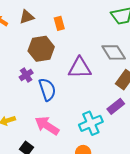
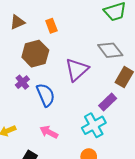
purple triangle: (80, 68) -> (77, 70), turned -35
purple rectangle: (116, 106) -> (108, 102), moved
pink arrow: (47, 126) -> (49, 132), size x0.7

